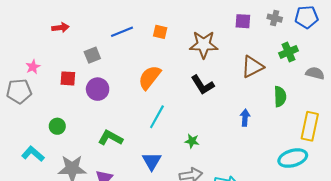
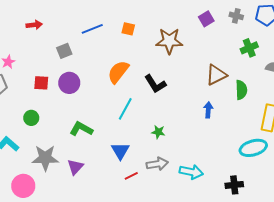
purple square: (243, 21) -> (206, 19), turned -35
brown triangle: (252, 67) -> (216, 75), moved
red square: (68, 78) -> (41, 83), moved
black L-shape: (203, 85) -> (155, 84), moved

